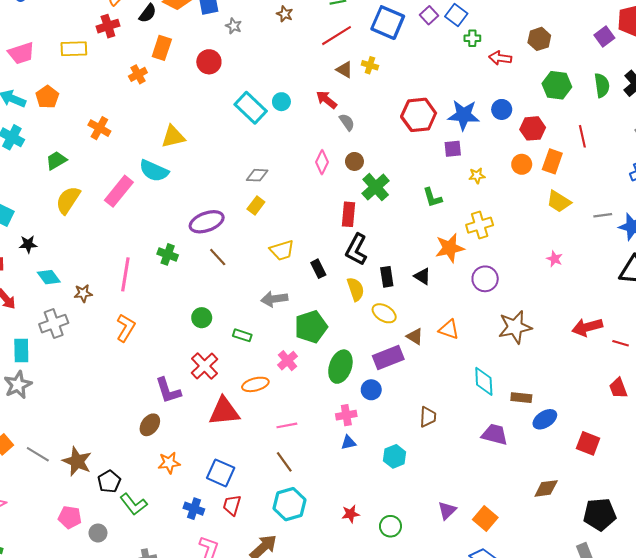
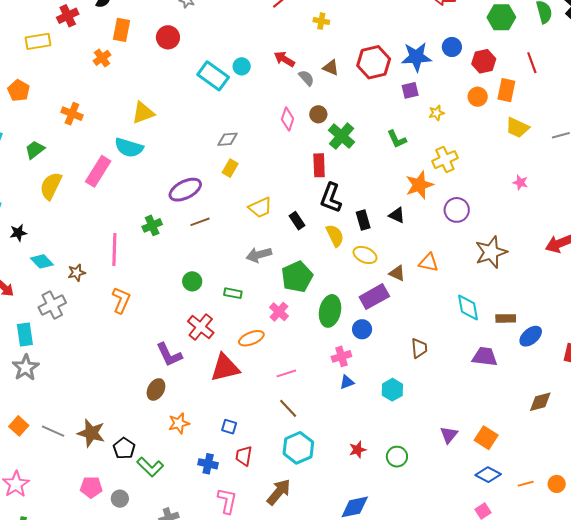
brown triangle: (344, 70) -> (331, 68), moved
green cross: (168, 254) -> (152, 225), turned -36
brown line: (218, 257) -> (200, 222), turned -60
blue square: (221, 473) -> (229, 427), size x0.6

